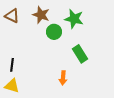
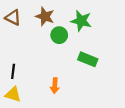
green rectangle: (80, 54) -> (88, 59), turned -36
orange arrow: (63, 78) -> (55, 86), moved

